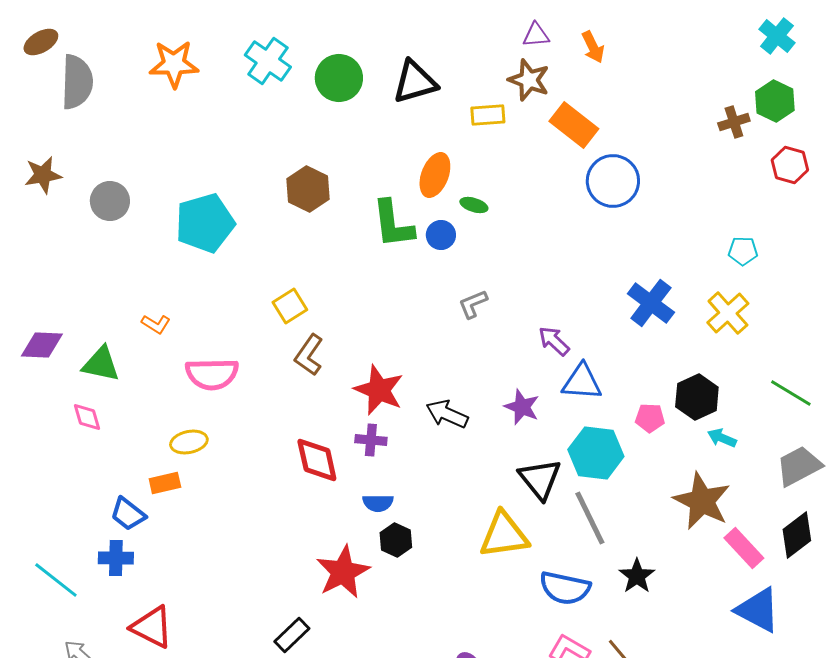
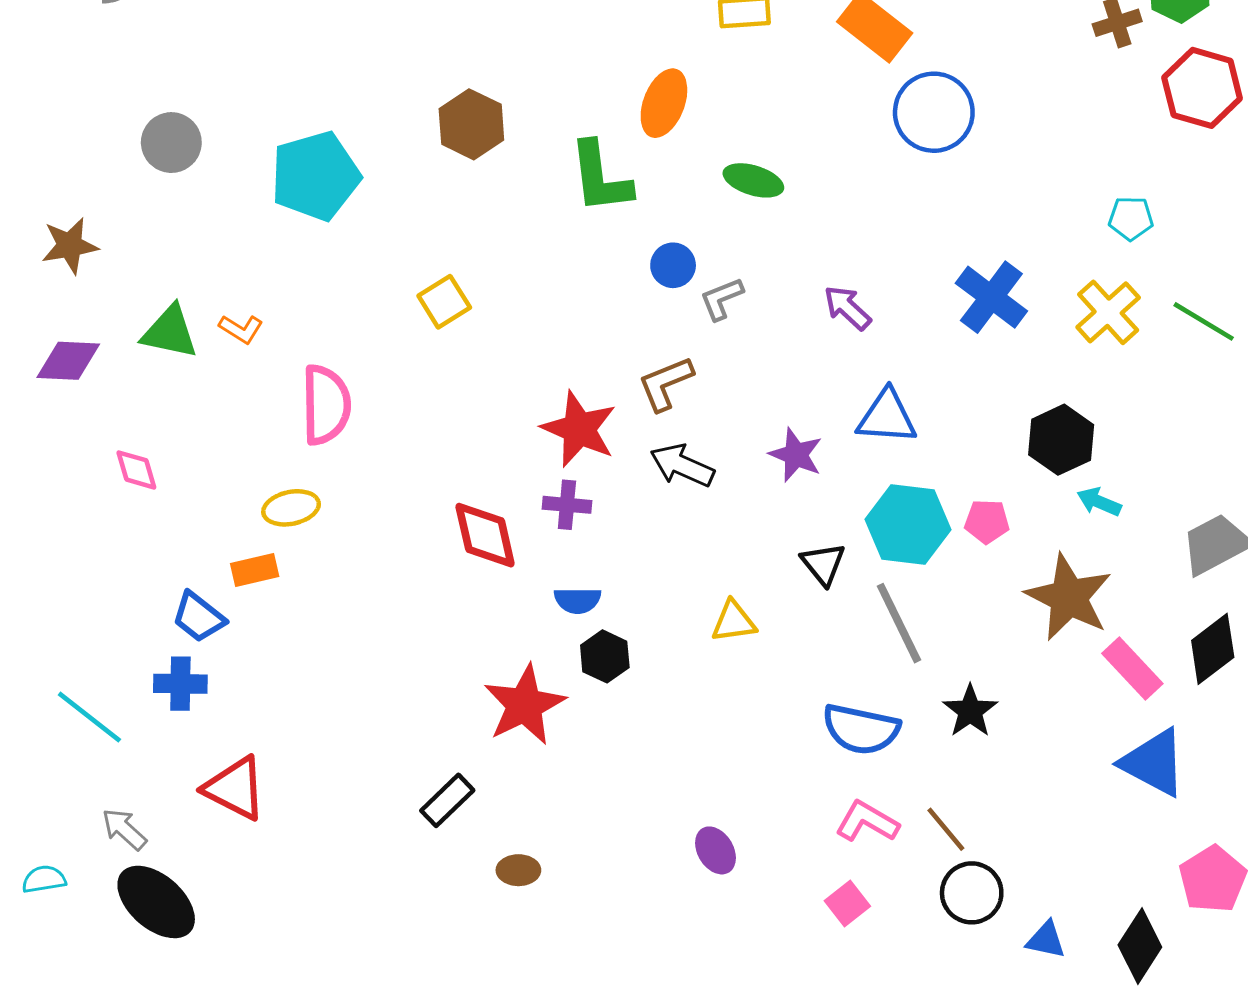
red hexagon: (790, 165) -> (1202, 88), size x1.4
brown star: (43, 175) -> (70, 246), moved
green ellipse: (474, 205) -> (753, 180), moved, size x1.4
blue circle: (441, 235) -> (673, 265), moved
purple arrow: (554, 341) -> (847, 308), moved
brown L-shape: (309, 355) -> (665, 384), moved, turned 33
green triangle: (101, 364) -> (170, 332), moved
pink semicircle: (212, 374) -> (326, 405), turned -90
green line: (791, 393) -> (1204, 321), moved
pink pentagon: (650, 418) -> (987, 521), moved
black triangle: (540, 479) -> (823, 564), size x0.7
yellow triangle: (504, 535) -> (734, 622), moved, size x0.6

